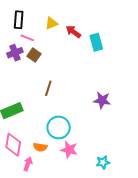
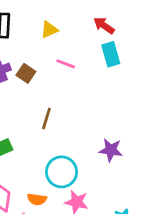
red arrow: (73, 32) -> (104, 26), moved
pink line: (27, 38) -> (66, 64), moved
purple star: (102, 100) -> (111, 150), moved

